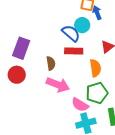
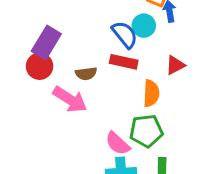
brown semicircle: (51, 63) -> (86, 74), turned 80
red circle: (17, 75) -> (40, 66), moved
pink arrow: (58, 85) -> (70, 99), moved

